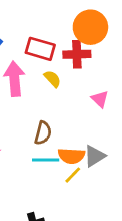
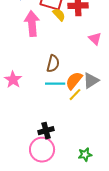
yellow semicircle: (52, 79) -> (59, 15), moved
orange semicircle: (71, 156) -> (74, 81), turned 126

